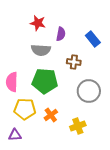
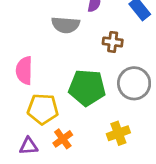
green pentagon: (45, 81) -> (87, 88), moved
orange cross: (51, 115) -> (63, 139), moved

